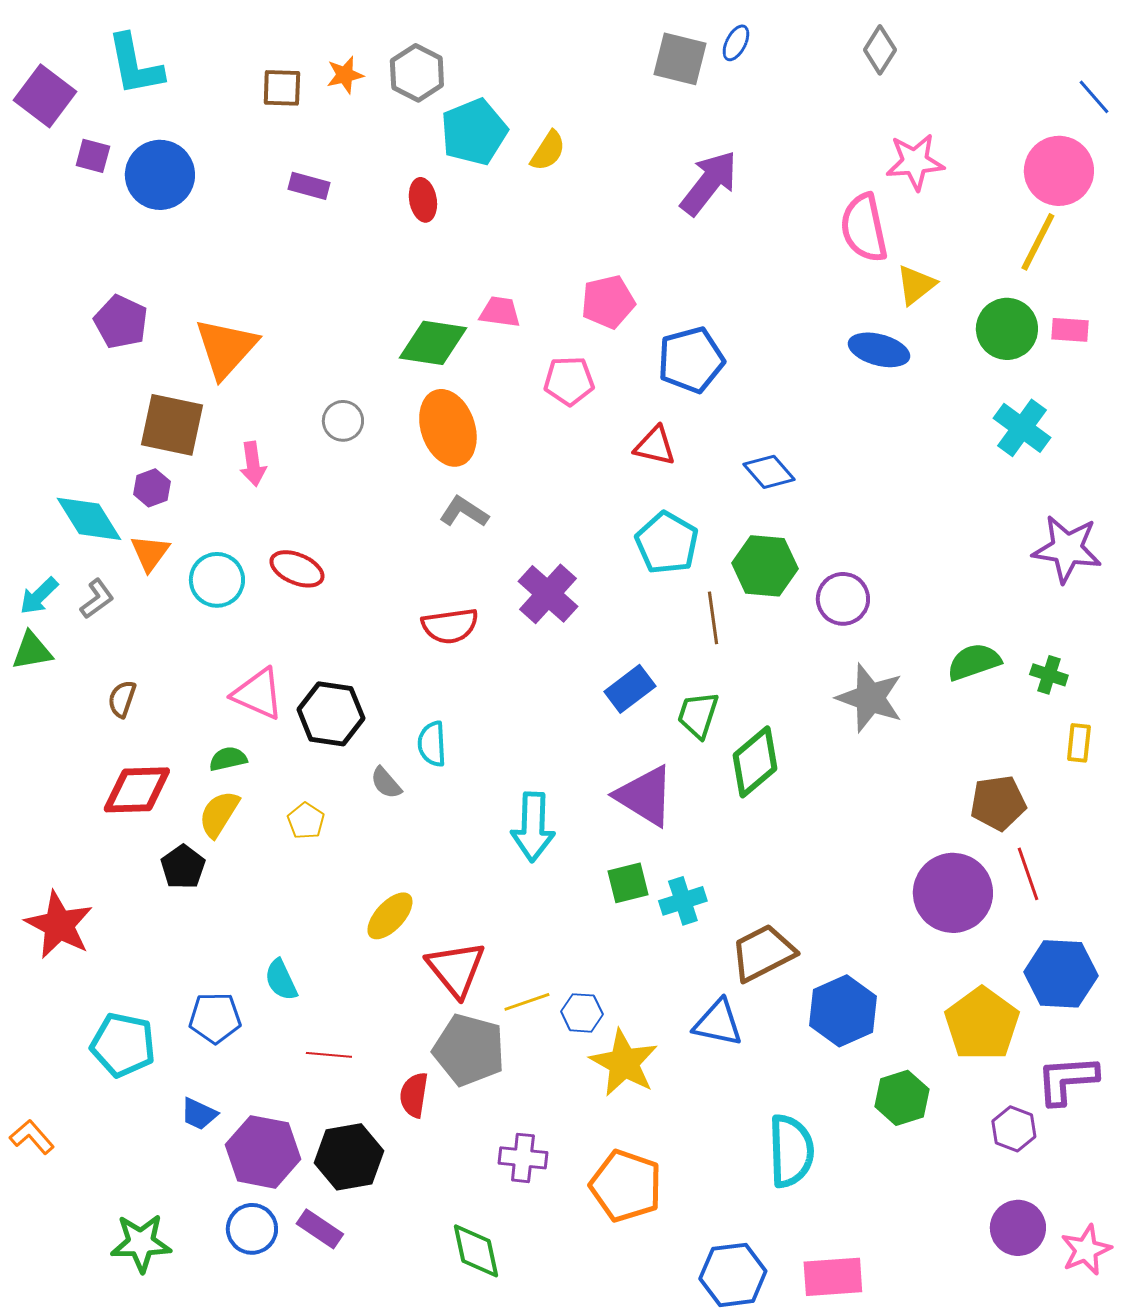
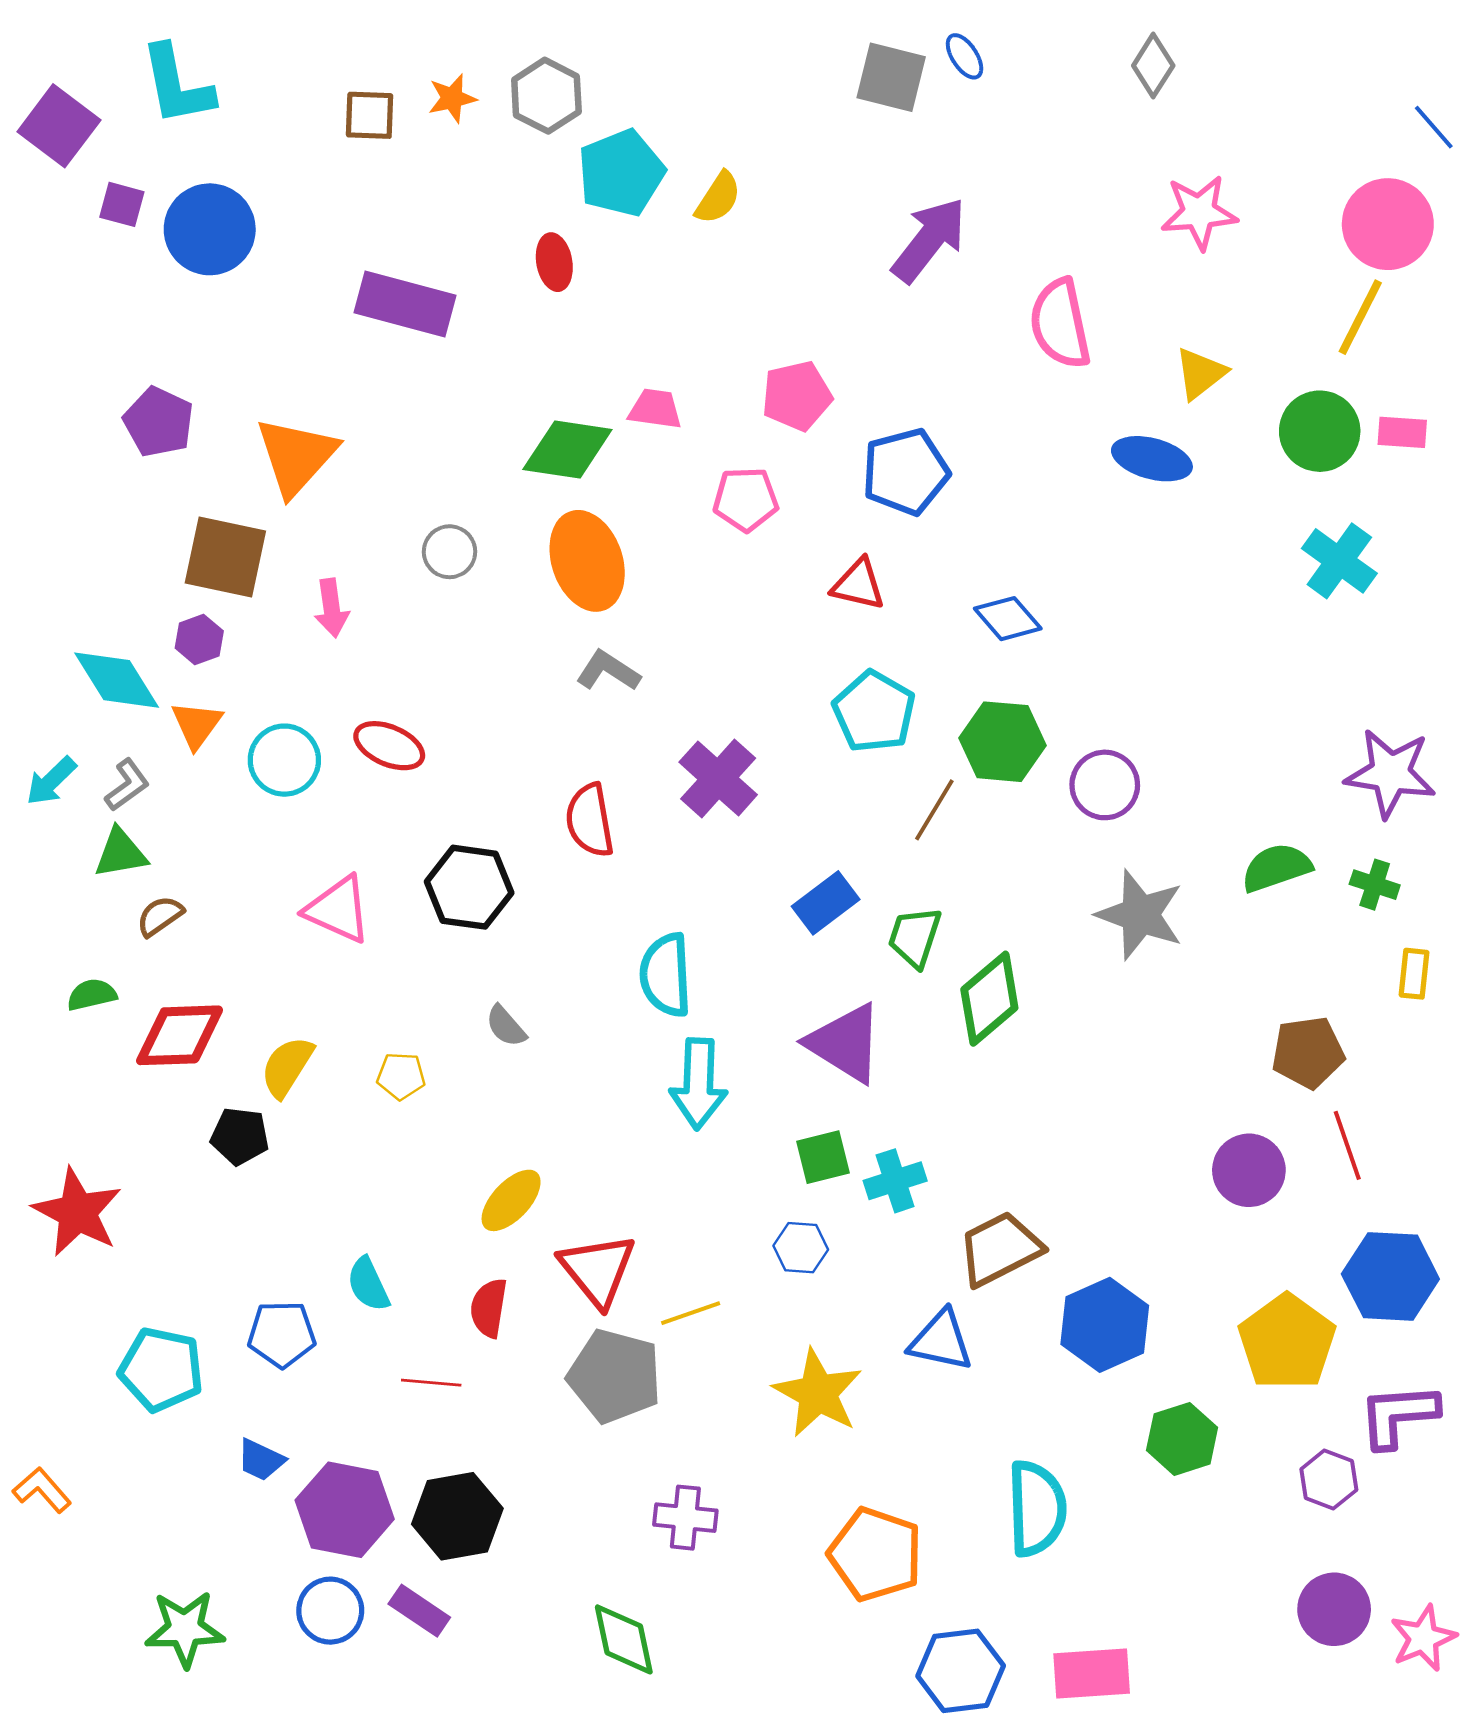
blue ellipse: (736, 43) -> (965, 56), turned -60
purple rectangle: (309, 186) -> (405, 304), moved, size x1.8
pink semicircle: (864, 228) -> (1060, 324), moved
purple star: (1067, 549) -> (1390, 773), moved
brown line: (713, 618) -> (934, 810), turned 39
red semicircle: (450, 626) -> (590, 820), turned 88
green triangle: (32, 651) -> (121, 853), moved
brown semicircle: (122, 699) -> (160, 916), turned 36
black hexagon: (331, 714) -> (469, 887), moved
cyan semicircle: (432, 744) -> (666, 975), moved, size x1.4
green semicircle: (228, 759) -> (92, 995), moved
yellow pentagon: (306, 821) -> (401, 1076), turned -30
black pentagon: (183, 867) -> (240, 1136), turned -30
purple circle: (953, 893) -> (1249, 1170), size x0.7
blue hexagon: (582, 1013) -> (801, 1248), moved
red semicircle: (414, 1095) -> (489, 1308), moved
orange pentagon: (626, 1186) -> (875, 1554), moved

